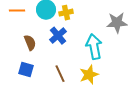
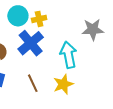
blue cross: (58, 36) -> (31, 43), size x1.4

